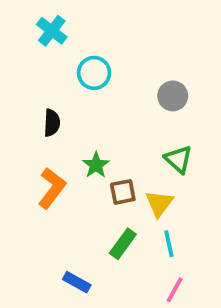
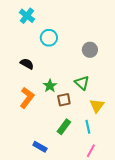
black semicircle: (52, 123) -> (27, 64), turned -64
green triangle: (178, 159) -> (82, 83), moved
yellow triangle: (159, 203) -> (97, 106), moved

